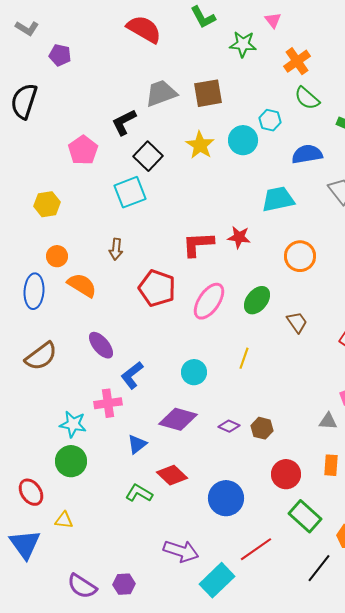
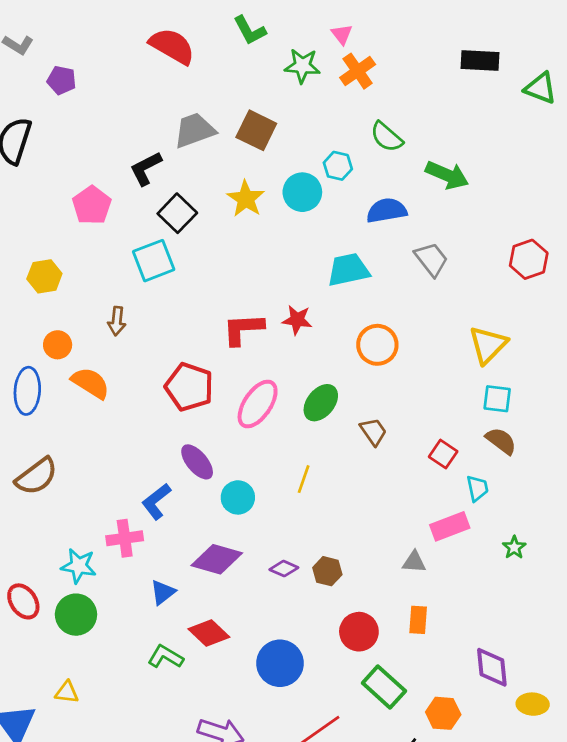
orange cross: (297, 61) -> (358, 71), moved
brown square: (208, 93) -> (256, 130), turned 36
brown arrow: (116, 249) -> (117, 321), moved
purple ellipse: (101, 345) -> (197, 462), moved
red ellipse: (31, 492) -> (23, 601), moved

